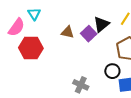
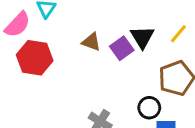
black triangle: (101, 24) -> (142, 37), turned -30

